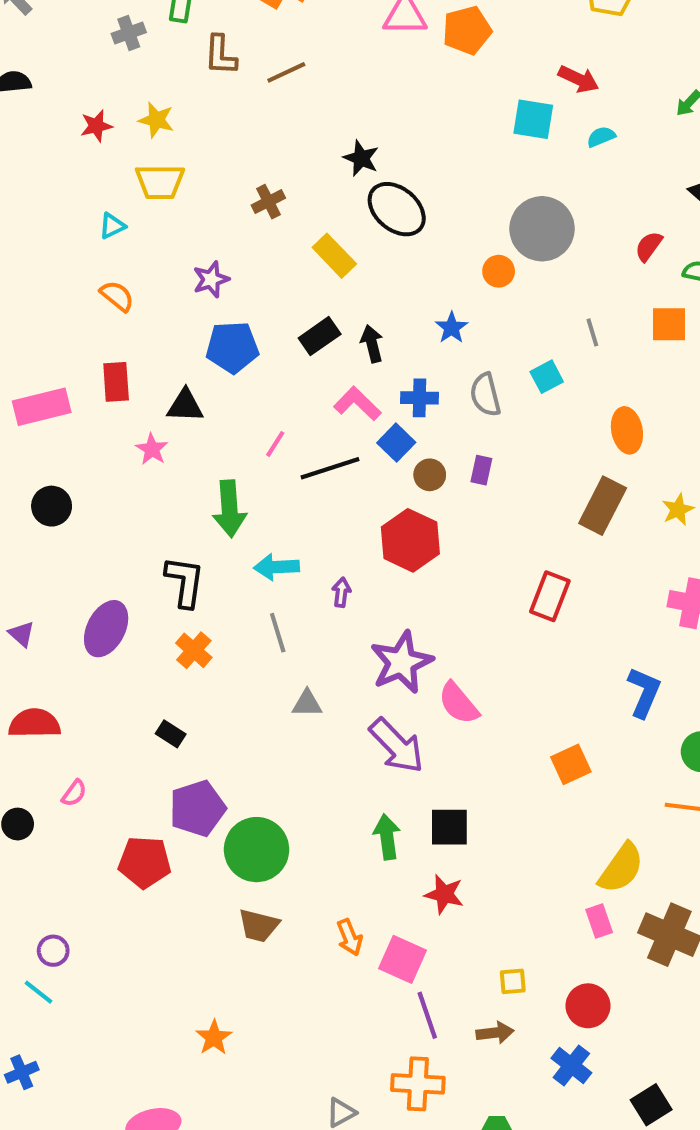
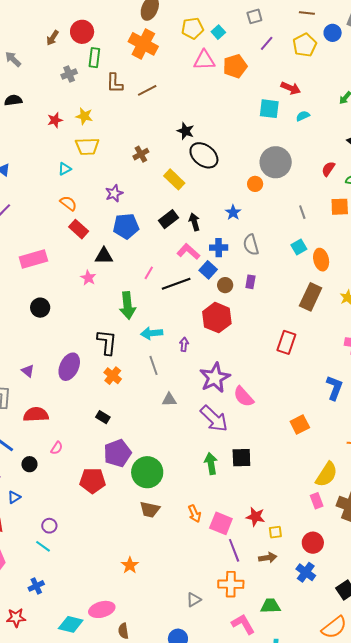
cyan square: (547, 377) -> (299, 247), moved
red rectangle: (116, 382) -> (79, 229), moved, turned -42
red star: (444, 894) -> (255, 517), moved

